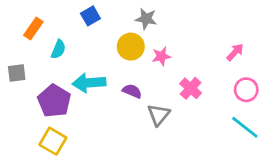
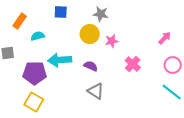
blue square: (90, 16) -> (61, 12), turned 32
cyan semicircle: (58, 49) -> (38, 36), turned -128
purple pentagon: (54, 101) -> (35, 73), turned -30
gray triangle: (159, 115) -> (96, 91), moved, turned -36

